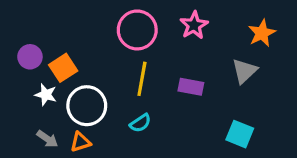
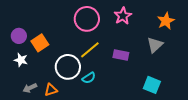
yellow line: (142, 79) -> (90, 50), turned 40
white star: (46, 95) -> (21, 60), moved
white circle: (87, 106) -> (68, 67), moved
gray arrow: (47, 139) -> (30, 88), turned 120

